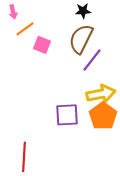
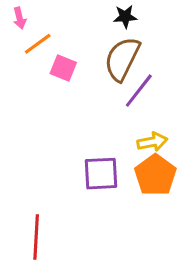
yellow arrow: (101, 94) -> (152, 142), size x0.7

